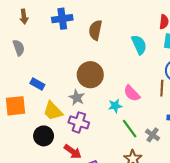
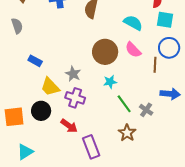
cyan semicircle: (139, 45) -> (133, 23), turned -36
brown circle: (90, 75) -> (105, 52), moved
pink semicircle: (132, 93) -> (133, 50), moved
orange square: (16, 106) -> (14, 117), moved

